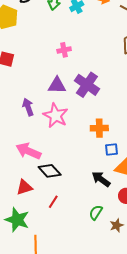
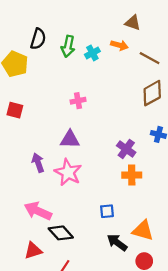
purple cross: (87, 85) -> (126, 149), moved, size x0.7
orange cross: (99, 128) -> (132, 175), moved
blue square: (111, 150) -> (107, 211), moved

